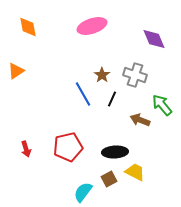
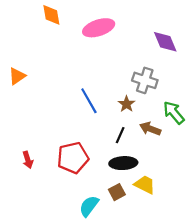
orange diamond: (28, 27) -> (51, 15), moved
brown star: (102, 75) -> (127, 104), moved
black line: (112, 99) -> (120, 135), moved

